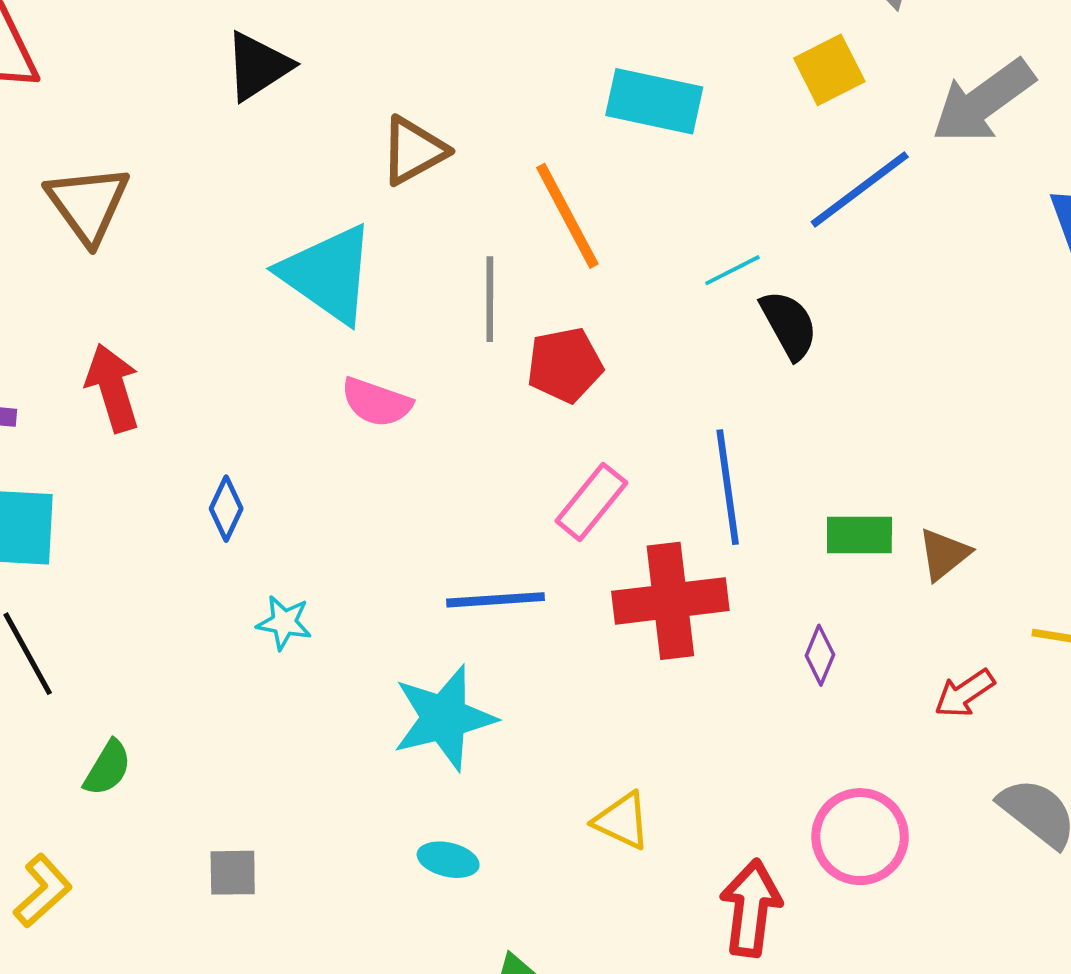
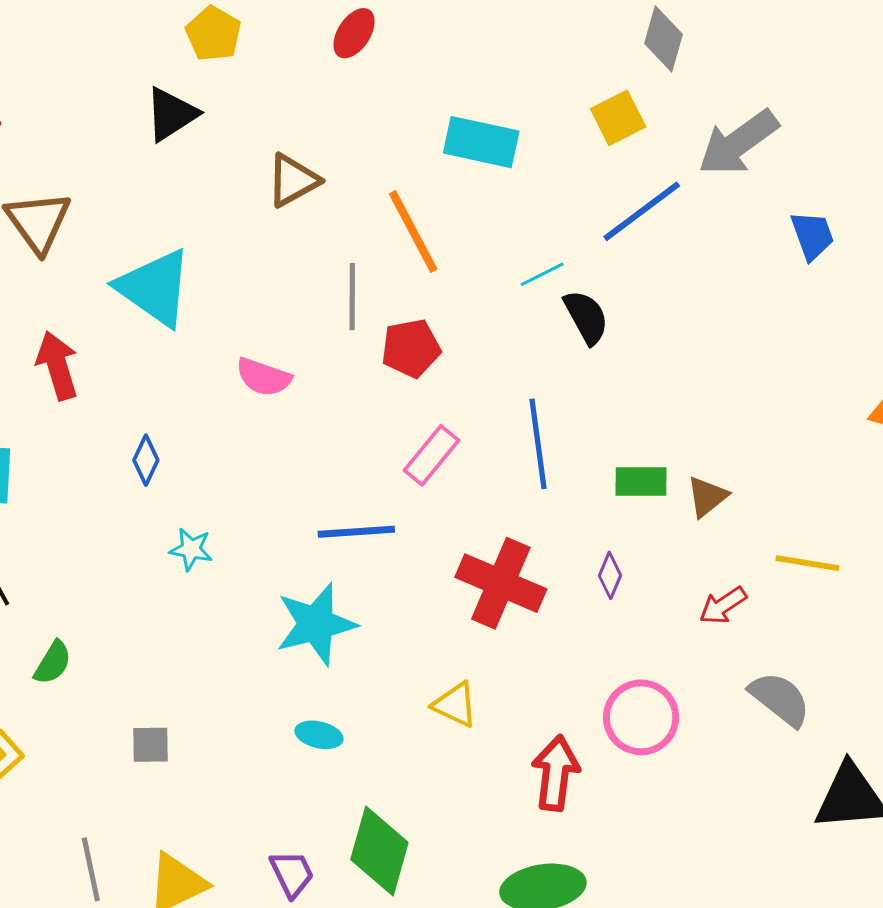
cyan triangle: (328, 274) -> (155, 288), moved
red cross: (670, 601) -> (501, 583), moved, turned 30

